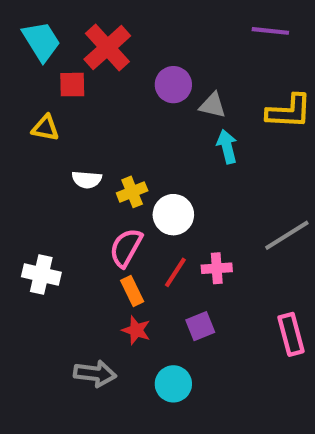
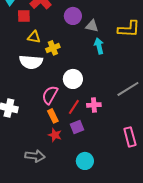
yellow triangle: (45, 128) -> (34, 37), moved
white semicircle: (87, 180) -> (31, 62), size x1.6
yellow cross: (132, 192) -> (53, 48), moved
purple square: (200, 326) -> (77, 127), moved
cyan circle: (173, 384) -> (85, 161), moved

